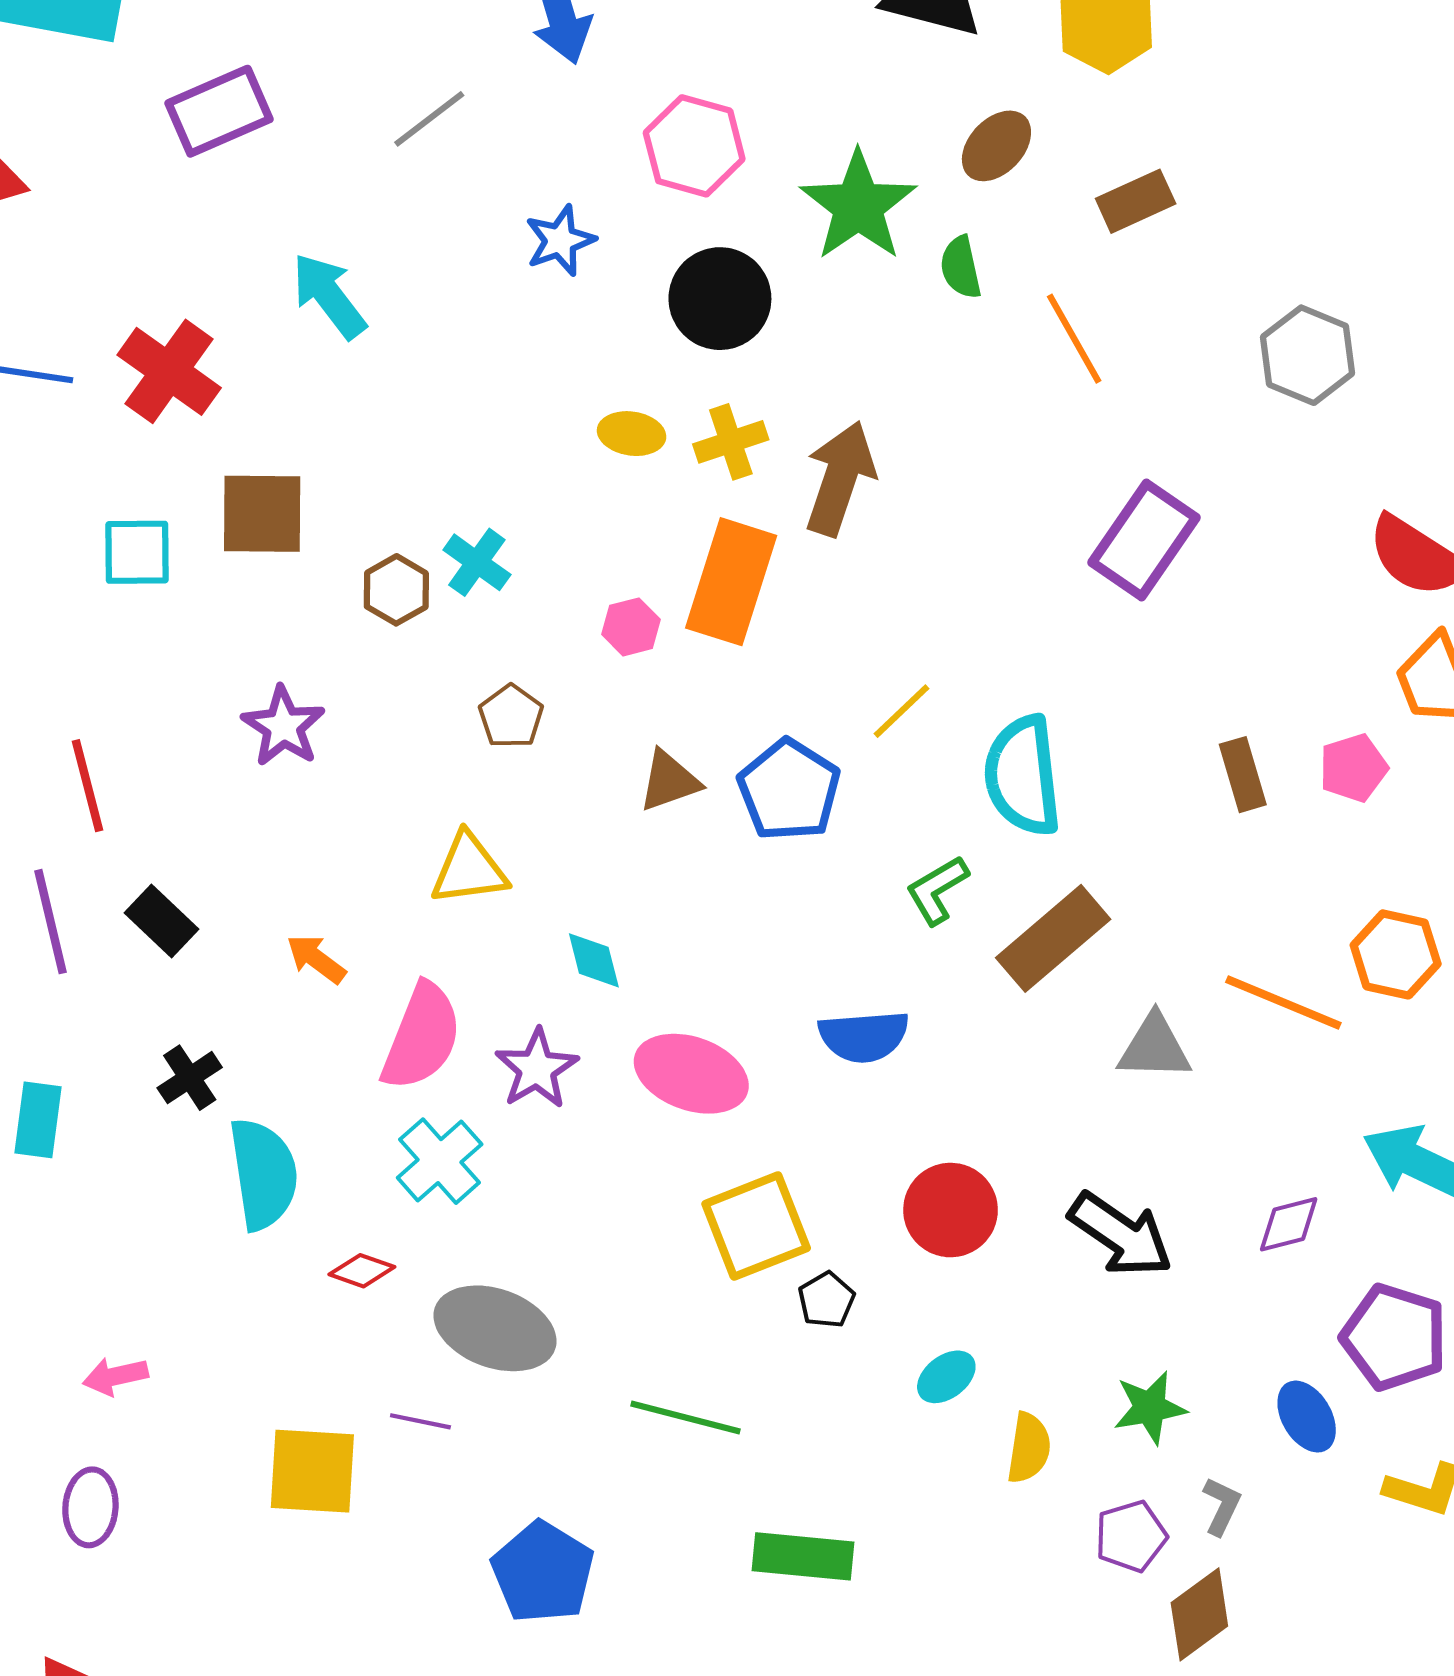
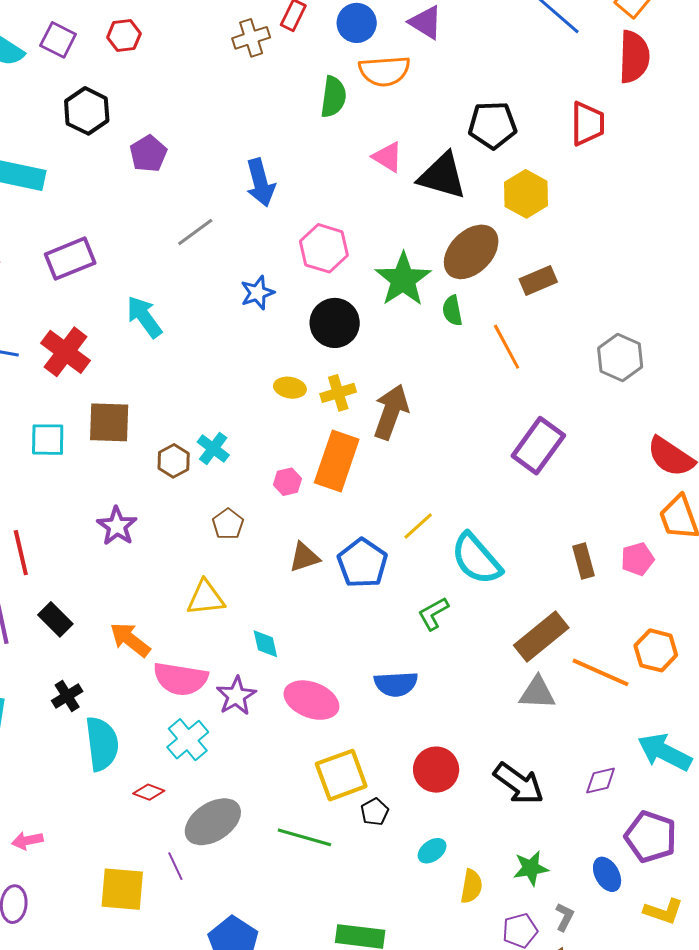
purple rectangle: (219, 111) -> (70, 259), moved
brown ellipse: (996, 146) -> (471, 252), size x1.6
cyan semicircle: (1023, 776) -> (476, 559), turned -36
brown rectangle: (1053, 938) -> (541, 637), moved
orange arrow: (316, 959) -> (130, 640), size x1.4
pink semicircle: (422, 1037) -> (181, 679), turned 76
gray ellipse: (495, 1328) -> (213, 822), turned -54
green line: (686, 1417) -> (304, 837), moved
purple line: (420, 1421) -> (175, 866), turned 52

